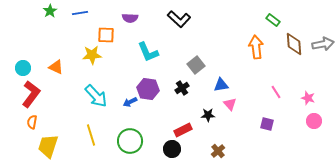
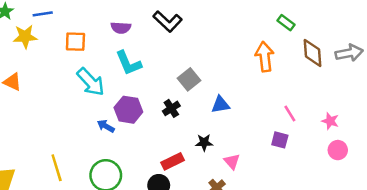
purple semicircle: (130, 18) -> (121, 28), moved
yellow star: (92, 55) -> (25, 37), moved
cyan arrow: (96, 96) -> (91, 82), moved
blue arrow: (130, 102) -> (106, 126), turned 56
pink triangle: (230, 104) -> (232, 161), moved
purple square: (267, 124) -> (280, 140), moved

